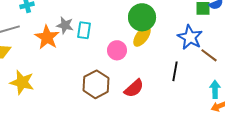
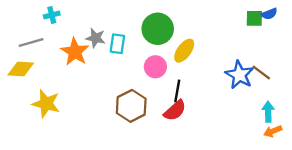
green circle: (142, 17) -> (158, 29), moved
blue star: (190, 37) -> (239, 75), moved
black line: (175, 71) -> (177, 91), moved

